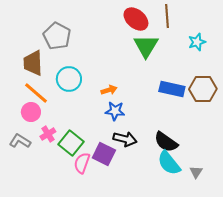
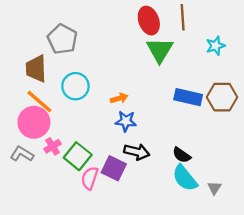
red ellipse: (136, 19) -> (149, 21), turned 30
pink circle: (31, 112) -> (34, 122), size x1.5
black semicircle: (166, 142) -> (182, 155), size x0.7

